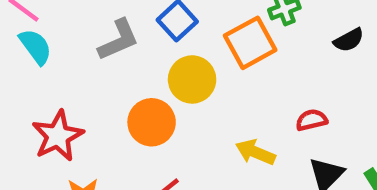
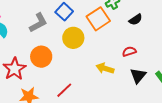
black semicircle: (349, 40) -> (136, 20), moved
orange circle: (152, 122) -> (41, 57), moved

